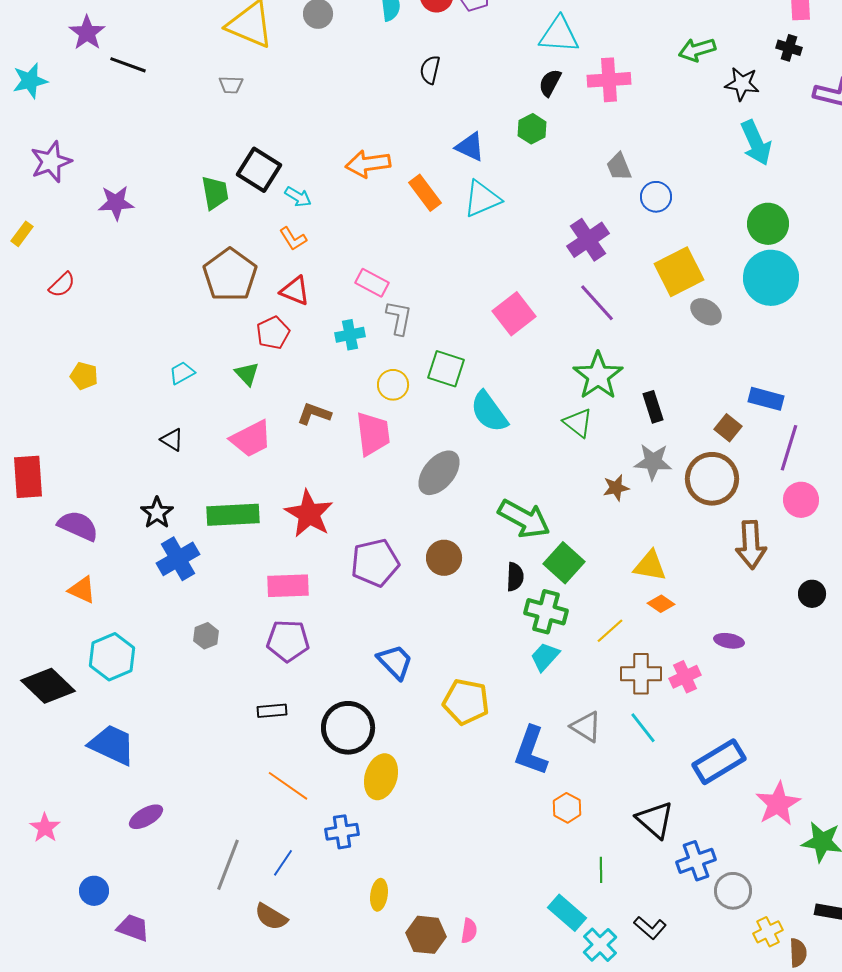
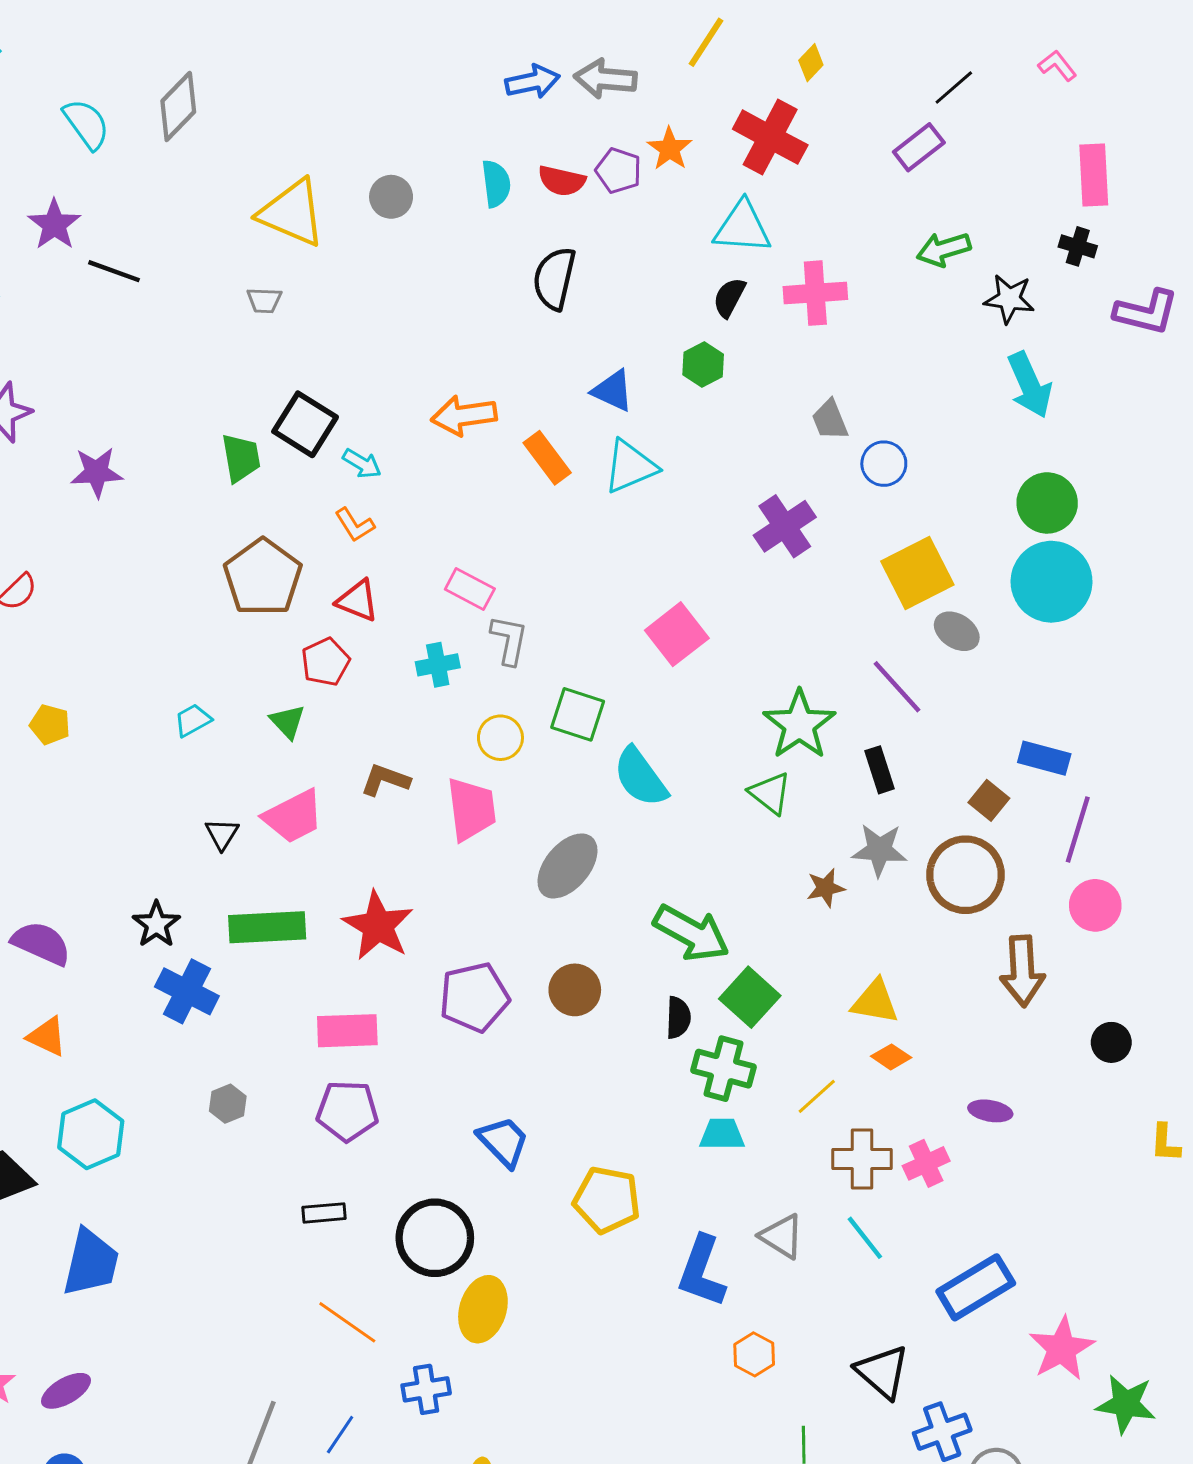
black semicircle: (430, 70) -> (554, 278), size x1.5
purple line: (597, 303) -> (897, 687), moved
black triangle: (172, 440) -> (222, 834), moved, turned 30
blue cross: (178, 559) -> (187, 991), turned -33
cyan trapezoid: (545, 657) -> (722, 1134), turned 48
blue trapezoid: (112, 745) -> (91, 1263), turned 78
purple ellipse: (146, 817) -> (66, 1391), moved

